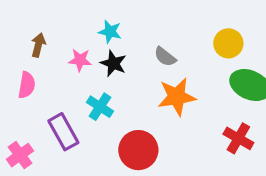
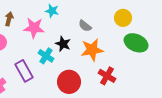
pink star: (80, 60) -> (34, 28), size x1.5
black star: (113, 63) -> (63, 44), moved
red cross: (238, 138) -> (107, 76), moved

